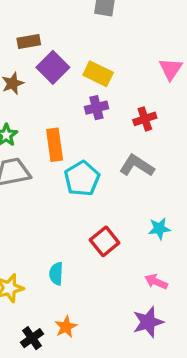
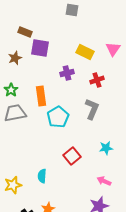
brown rectangle: (29, 42) -> (25, 32), turned 32
purple square: (53, 67) -> (40, 48), turned -36
yellow rectangle: (98, 74) -> (85, 52), moved
gray L-shape: (137, 166) -> (92, 109), turned 80

